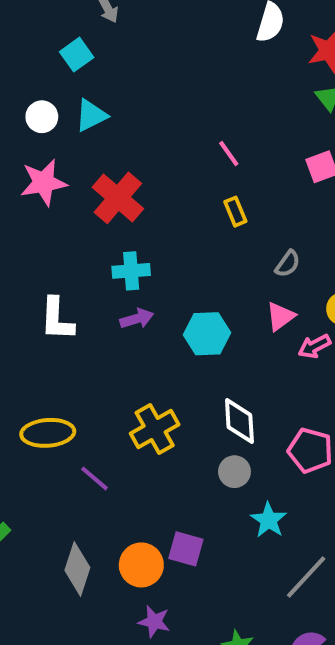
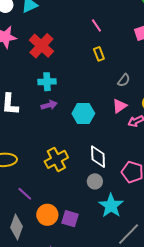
purple line: (94, 478) -> (25, 194), moved
cyan star: (269, 520) -> (111, 206), size x1.4
orange circle: (141, 565) -> (47, 215), moved

